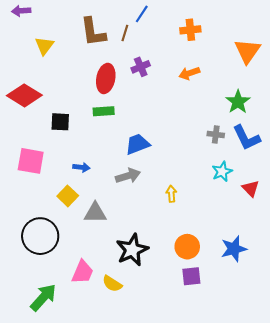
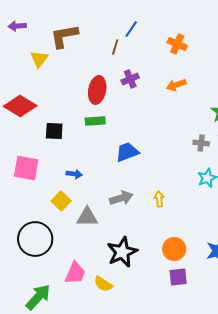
orange cross: (190, 30) -> (177, 44), turned 30
brown L-shape: (93, 32) -> (64, 36), moved, turned 88
gray arrow: (128, 176) -> (121, 198), moved

